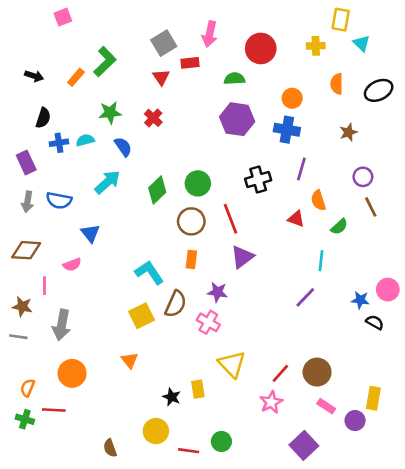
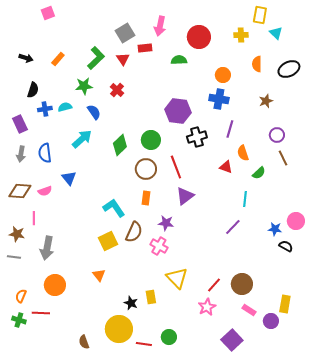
green L-shape: (105, 62) -> (96, 58), moved
purple hexagon: (237, 119) -> (178, 111), moved
blue semicircle: (59, 200) -> (45, 153), turned 72
pink semicircle: (72, 265) -> (45, 191), moved
yellow circle: (156, 431) -> (119, 329), size x1.4

